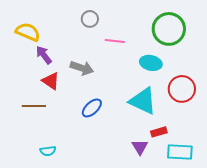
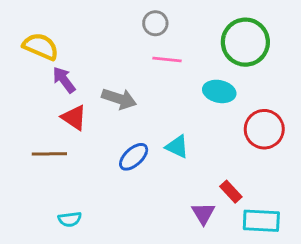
gray circle: (90, 19) -> (155, 23), moved
cyan triangle: (143, 101) -> (177, 147), moved, size x0.6
red rectangle: (159, 132) -> (231, 192), turned 63

